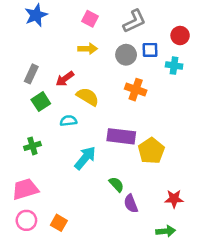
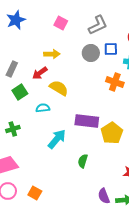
yellow arrow: (88, 49) -> (52, 54), moved
orange cross: (136, 90) -> (115, 82), moved
green semicircle: (116, 184) -> (83, 161), turned -120
purple semicircle: (131, 204) -> (104, 196), moved

